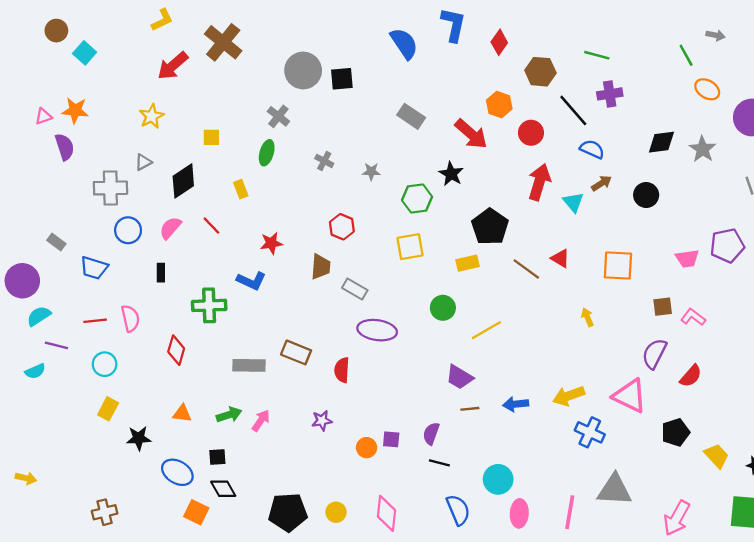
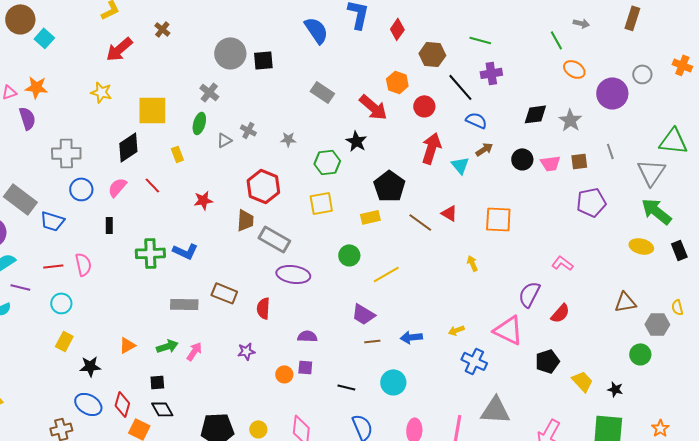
brown circle: (56, 31) -> (20, 19), size x1.5
brown cross: (223, 42) -> (162, 29), size x0.5
yellow star: (152, 116) -> (101, 92), turned -30
yellow square: (211, 137) -> (152, 110), size x2.0
gray triangle: (143, 162) -> (224, 140), moved
red hexagon: (342, 227) -> (263, 186), size x1.5
gray rectangle: (56, 242) -> (20, 199), size x2.0
pink trapezoid: (687, 258) -> (550, 163), moved
blue L-shape: (251, 281) -> (185, 251), moved
gray rectangle: (355, 289) -> (274, 239), size x1.4
brown square: (663, 307) -> (579, 161), moved
red diamond: (176, 350) -> (122, 404), moved
yellow arrow: (569, 396) -> (456, 330), size x0.6
orange triangle: (182, 414) -> (127, 345), turned -36
purple semicircle: (431, 433) -> (307, 336), moved, turned 72
blue ellipse: (177, 472) -> (88, 404), moved
cyan circle: (498, 479) -> (393, 382), moved

